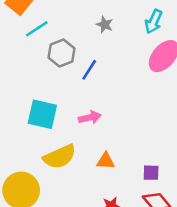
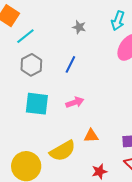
gray hexagon: (61, 53) -> (31, 65), moved
yellow semicircle: (60, 157) -> (63, 151), moved

